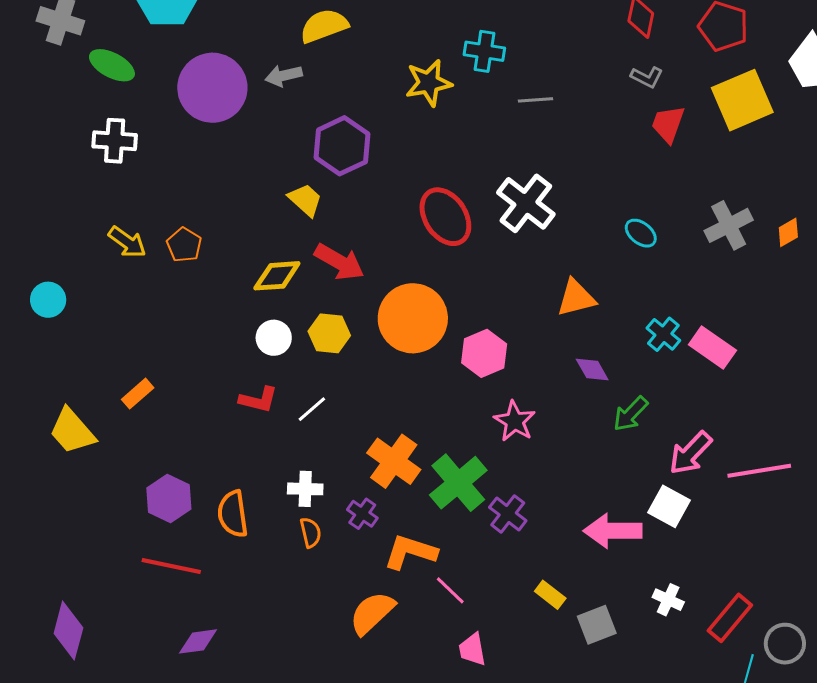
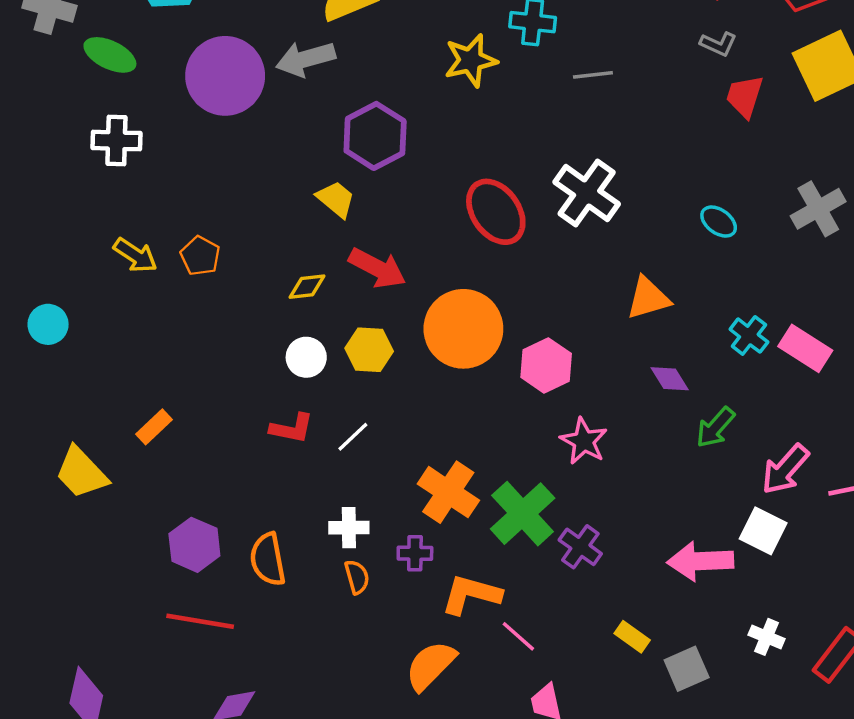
gray arrow: (284, 76) -> (306, 59), size x1.4
yellow diamond: (277, 276) -> (307, 287), size x0.7
purple cross: (362, 514) -> (415, 553), turned -32

